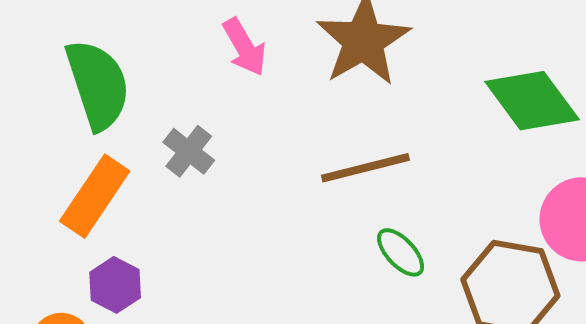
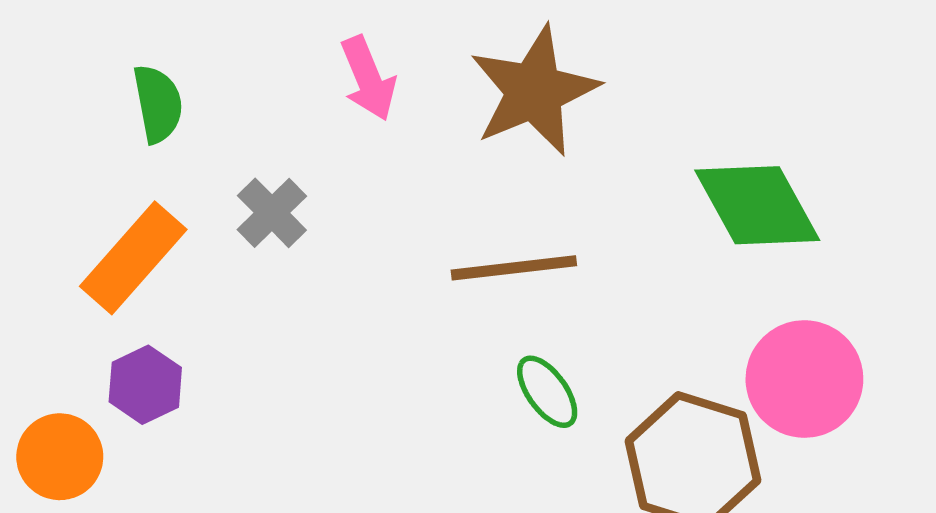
green semicircle: (98, 85) -> (158, 104), size x0.6

